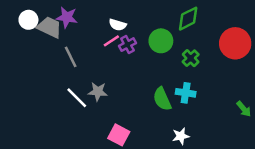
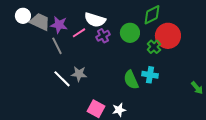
purple star: (67, 17) -> (59, 25), moved
white semicircle: (118, 25) -> (95, 20), size x1.5
pink line: (111, 41) -> (79, 33), moved
red circle: (235, 43) -> (168, 36), moved
white star: (181, 136) -> (119, 110), moved

